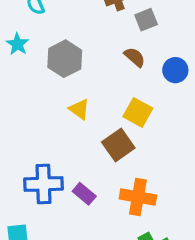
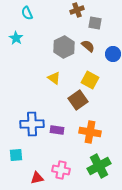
gray square: (146, 20) -> (95, 23), turned 32
gray hexagon: (65, 59) -> (64, 47), moved
purple rectangle: (84, 194) -> (57, 130), turned -32

